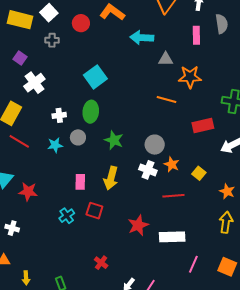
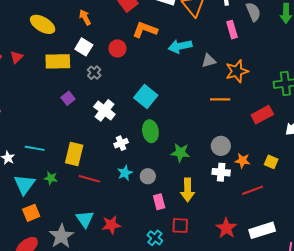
gray cross: (52, 40) -> (94, 73), turned -32
purple square: (20, 58) -> (68, 98), turned 32
white cross: (34, 83) -> (104, 110), moved
gray circle: (78, 137) -> (148, 176), moved

